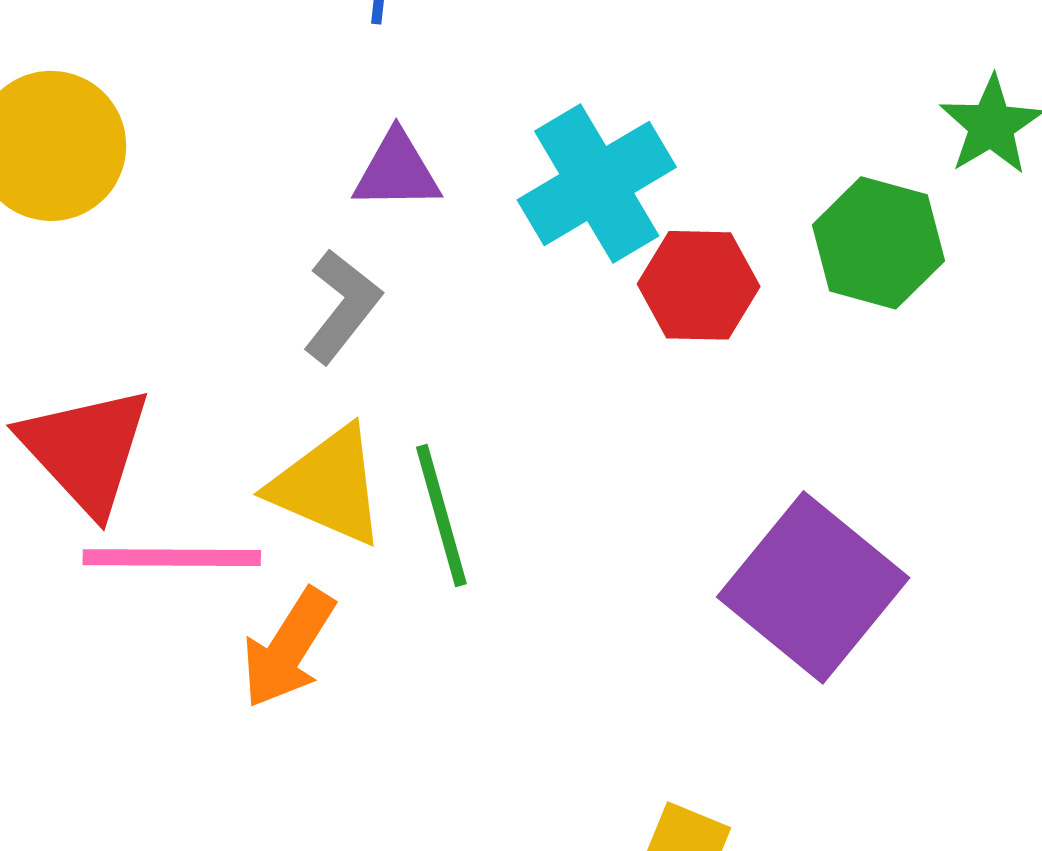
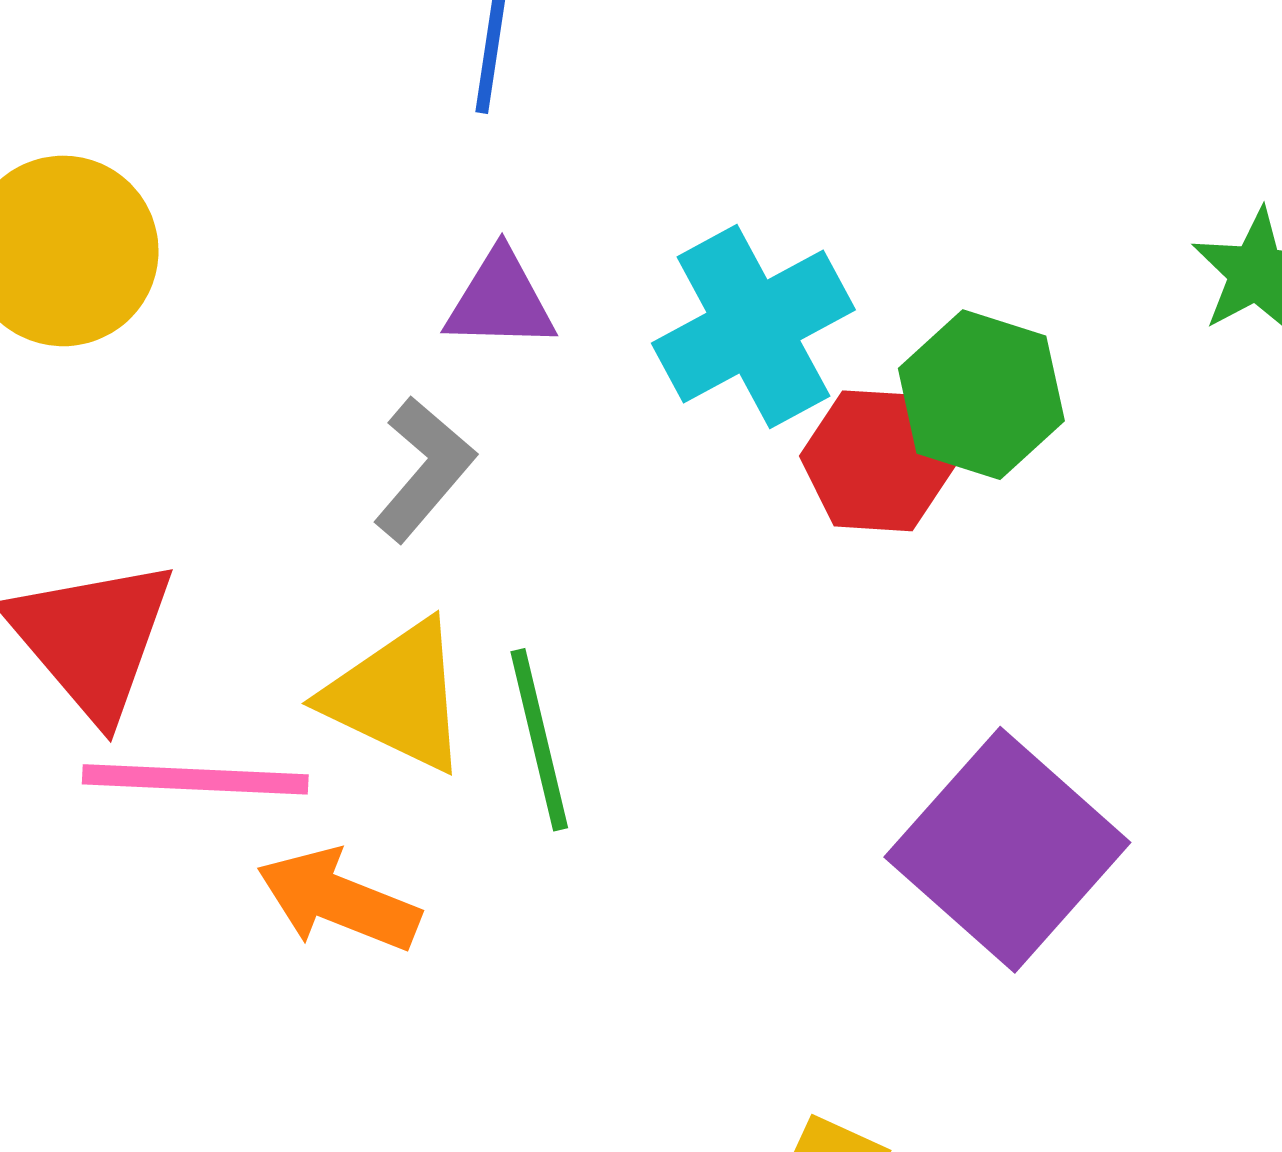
green hexagon: (878, 243) -> (981, 395), moved
orange arrow: (288, 648) -> (338, 900), turned 77

